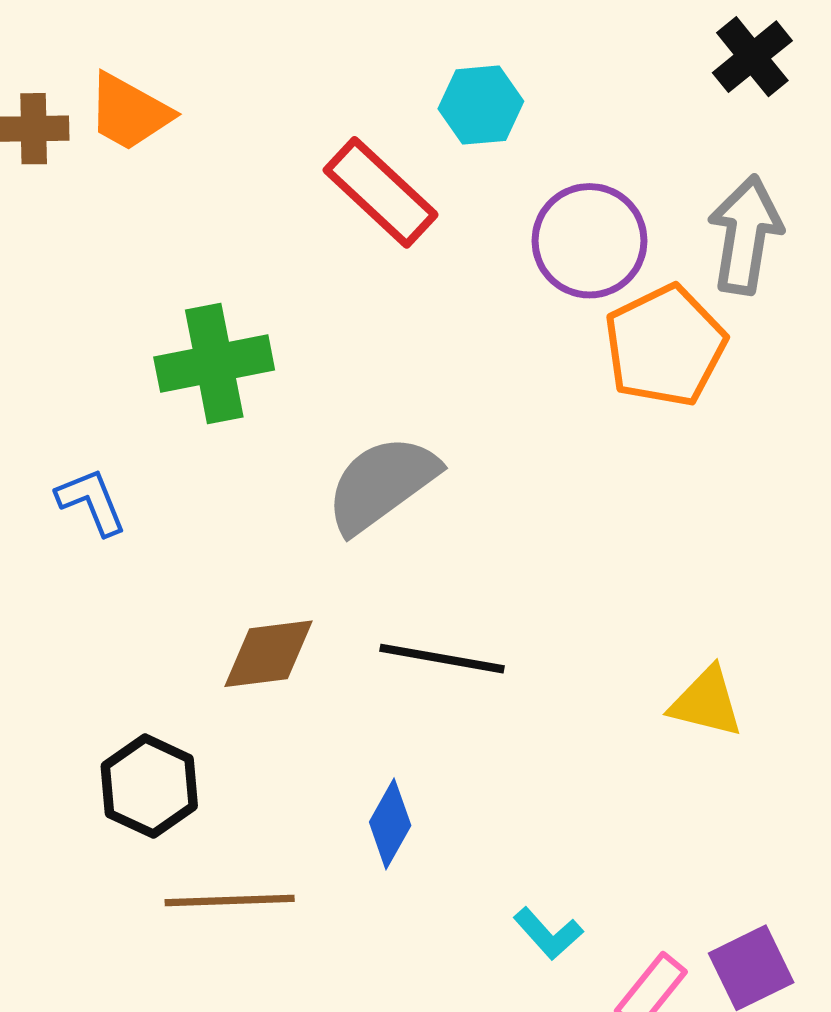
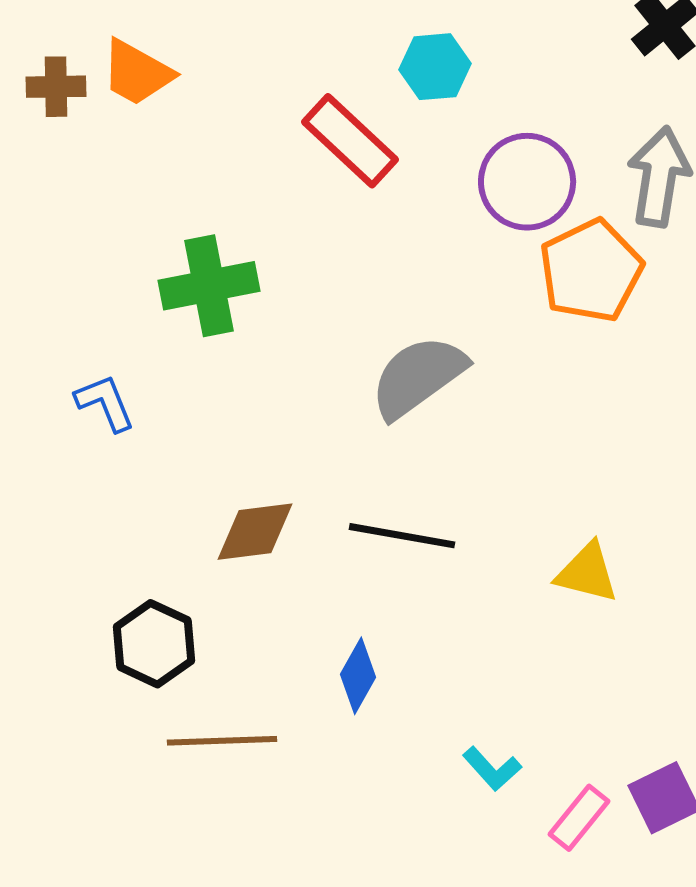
gray semicircle: (382, 484) -> (418, 377), moved
yellow triangle: (706, 702) -> (587, 573), moved

